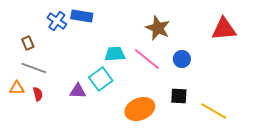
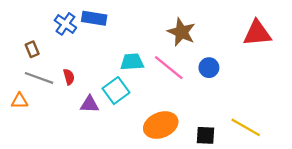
red semicircle: (38, 94) -> (69, 77), moved
black square: (179, 96) -> (205, 135), moved

